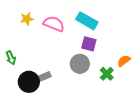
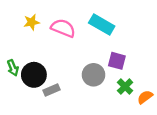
purple square: (89, 44) -> (117, 61), moved
orange semicircle: (124, 61) -> (145, 97), moved
black circle: (29, 82) -> (34, 75), moved

